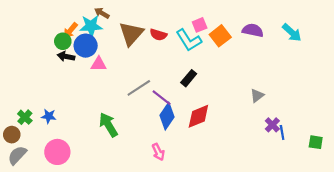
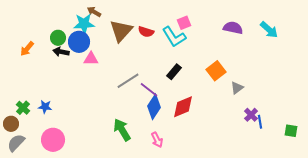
orange arrow: (70, 30) -> (27, 49), moved
orange square: (220, 36) -> (216, 71), moved
green arrow: (108, 125) -> (122, 130), moved
pink arrow: (158, 152) -> (157, 140), moved

